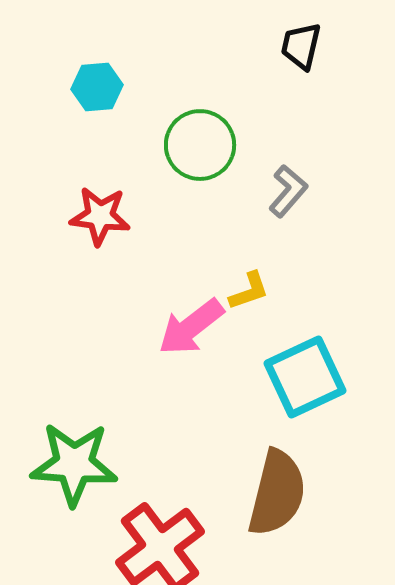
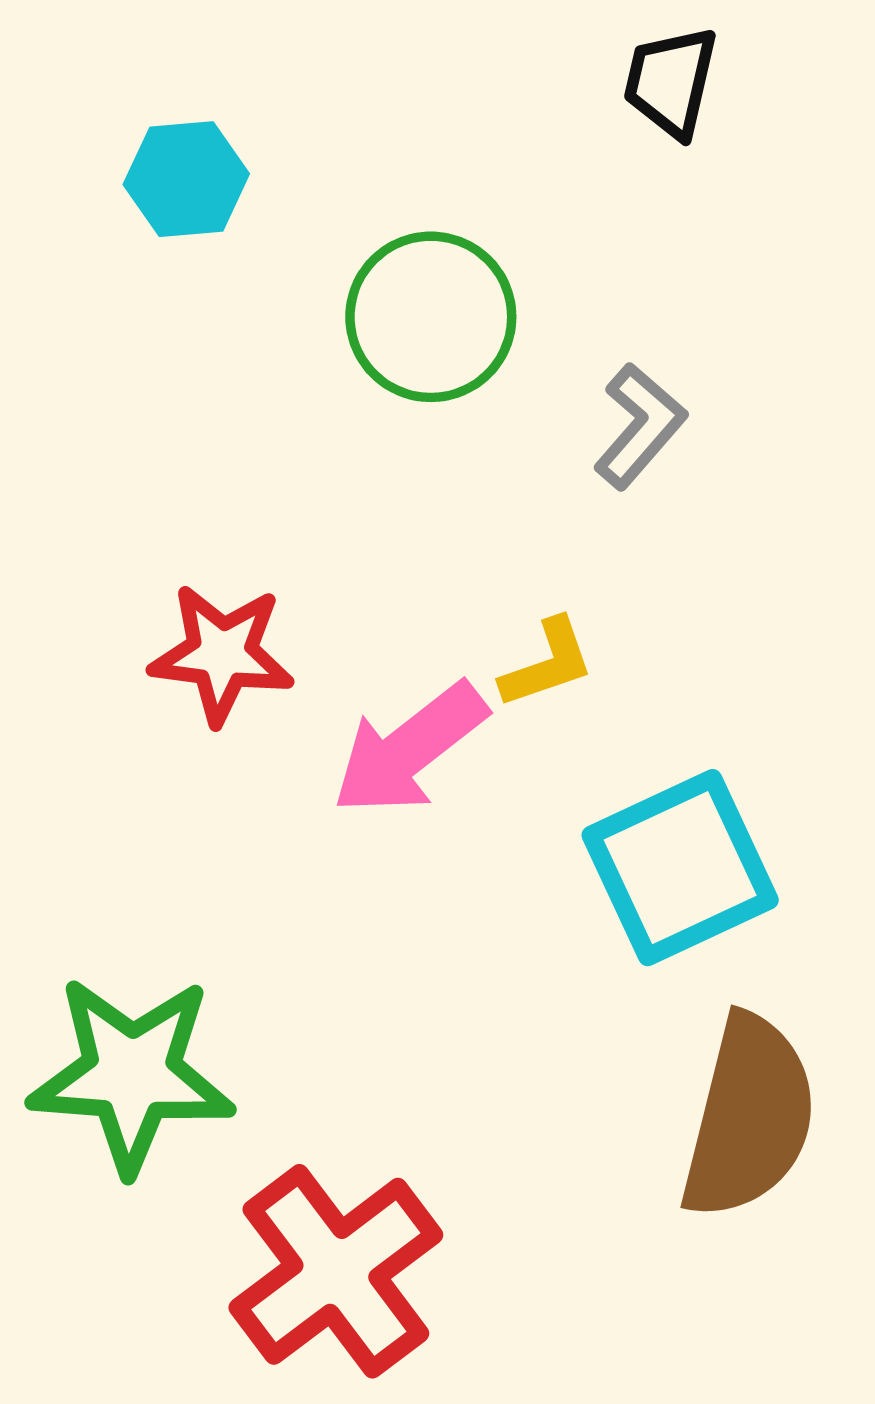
red star: (100, 216) -> (222, 654), moved
brown semicircle: (277, 493) -> (749, 1117), moved

